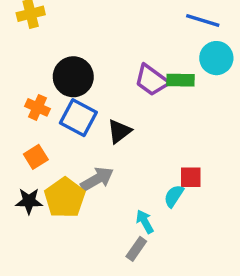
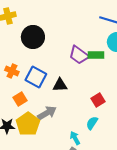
black circle: (73, 77) -> (33, 37), moved
black triangle: (119, 131) -> (60, 85), turned 35
orange square: (36, 157) -> (20, 99), moved
red square: (191, 177) -> (98, 100), moved, turned -32

